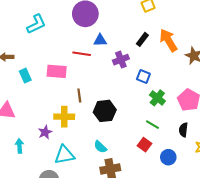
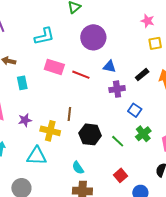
blue triangle: (100, 40) -> (110, 66), moved
pink rectangle: (57, 71) -> (54, 67), moved
green line: (152, 125) -> (118, 141), moved
purple star: (45, 132) -> (25, 120), moved
cyan triangle: (64, 155) -> (37, 156), moved

